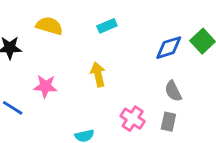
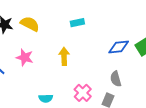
yellow semicircle: (49, 26) -> (30, 24), moved

